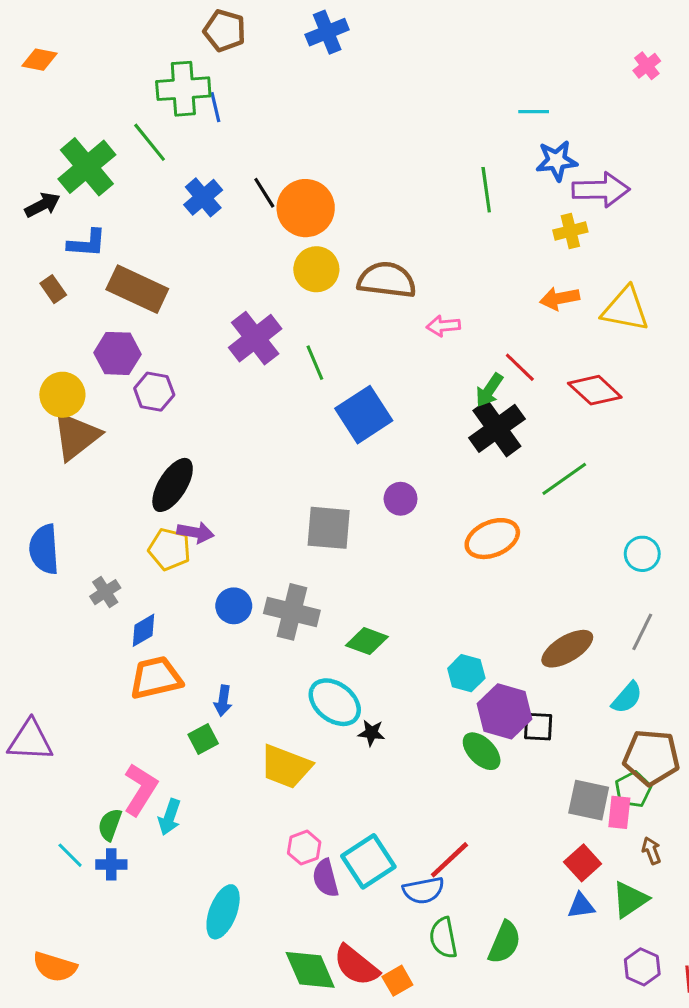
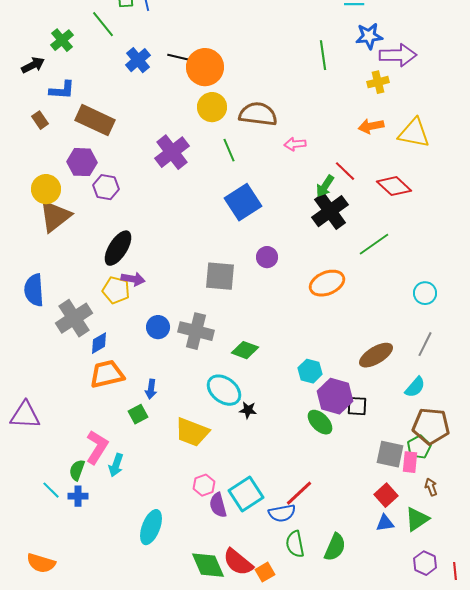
green cross: (87, 167) -> (62, 40), size x0.6
black line: (264, 193) -> (178, 57), turned -45
green line: (315, 363) -> (229, 150), moved
gray cross: (105, 592) -> (74, 318), size x1.8

